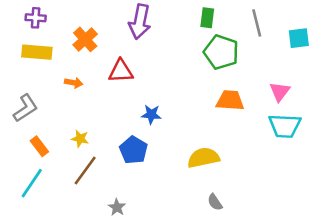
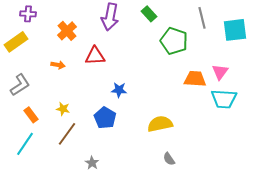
green rectangle: (207, 18) -> (149, 14), moved, turned -49
cyan square: (299, 38) -> (235, 30), size x1.4
yellow rectangle: (37, 52) -> (16, 42), moved, turned -40
orange trapezoid: (230, 100) -> (195, 79), moved

